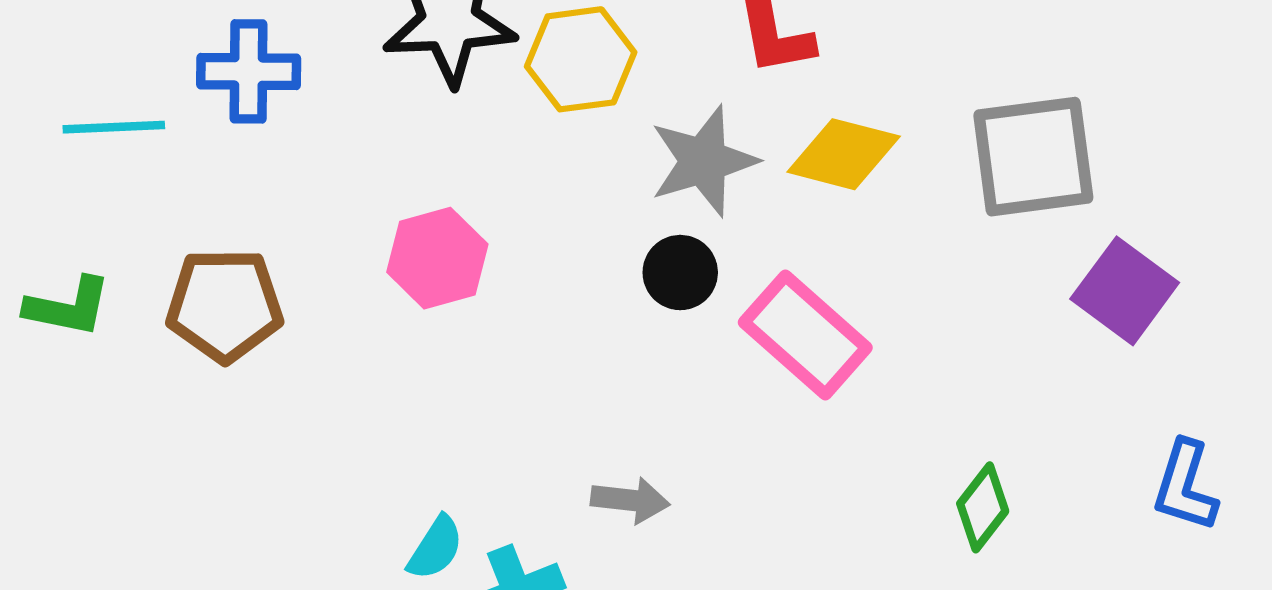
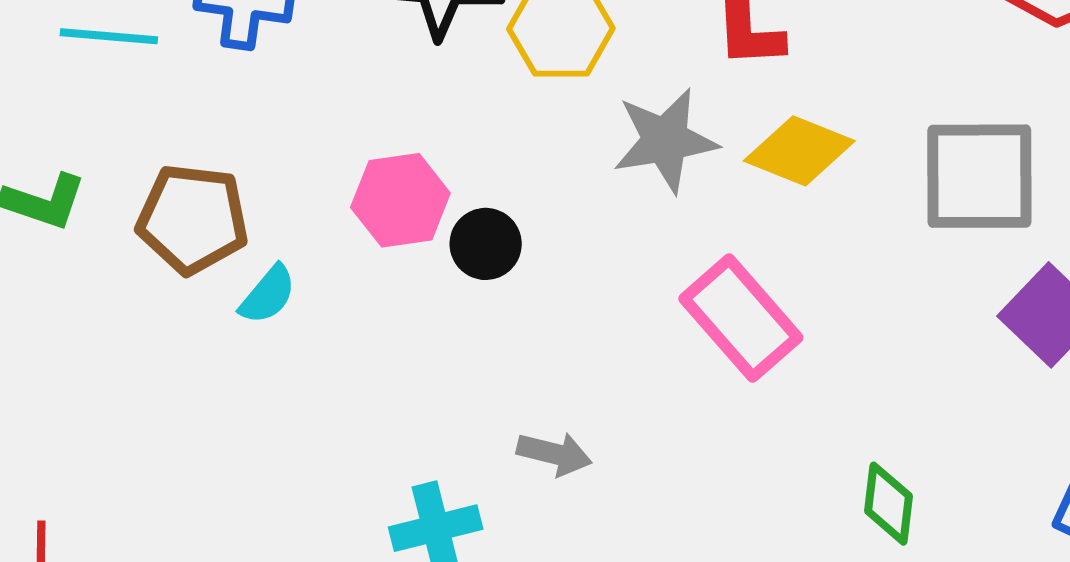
black circle: (680, 273) -> (486, 244), moved
green diamond: (983, 507) -> (889, 504), turned -38
cyan semicircle: (435, 548) -> (268, 295), moved

